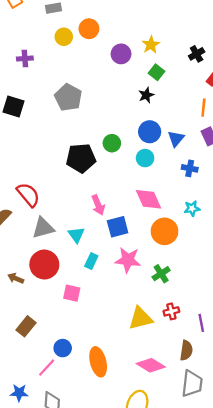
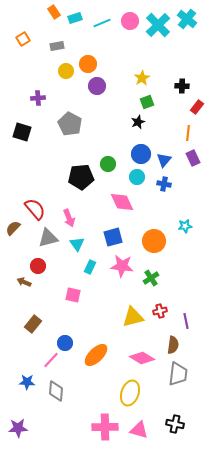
purple circle: (121, 54) -> (97, 86), moved
black cross: (197, 54) -> (182, 86), turned 32
purple cross: (25, 58) -> (38, 98), moved
green square: (156, 72) -> (147, 102), turned 32
blue cross: (190, 168) -> (164, 184), moved
pink diamond: (148, 199) -> (122, 202), moved
pink arrow: (98, 205) -> (69, 218), moved
cyan star: (192, 208) -> (185, 226), moved
red circle: (44, 265) -> (38, 266), moved, size x0.6
orange ellipse: (98, 362) -> (96, 355), turned 60

